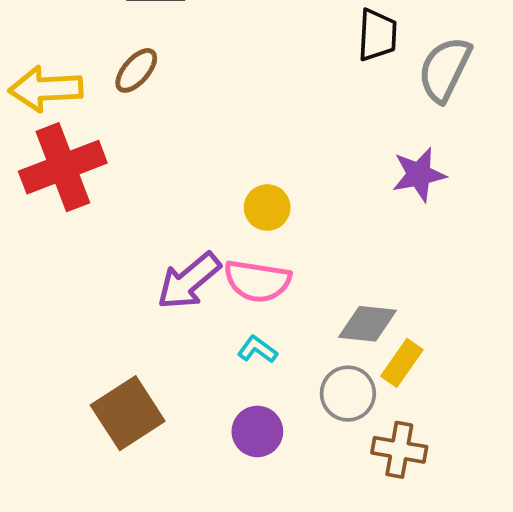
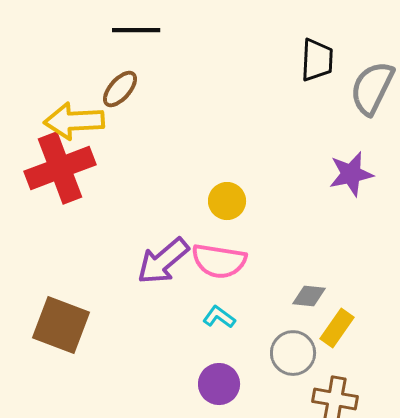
yellow arrow: (46, 89) -> (74, 121), moved
gray diamond: (368, 324) -> (309, 296), size x0.7
brown square: (128, 413) -> (61, 325), moved, turned -36

